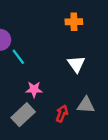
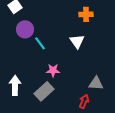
white triangle: (76, 64) -> (77, 41), moved
red arrow: (62, 114) -> (84, 101), moved

